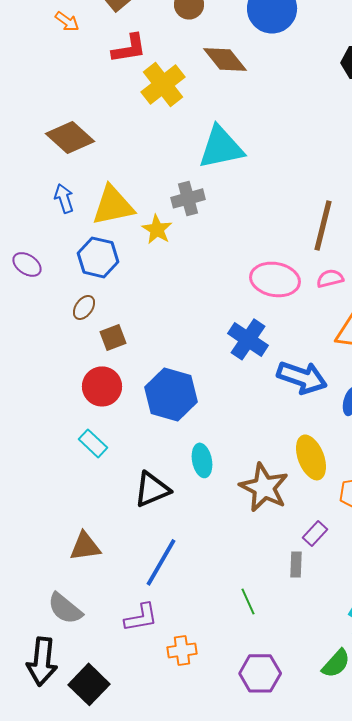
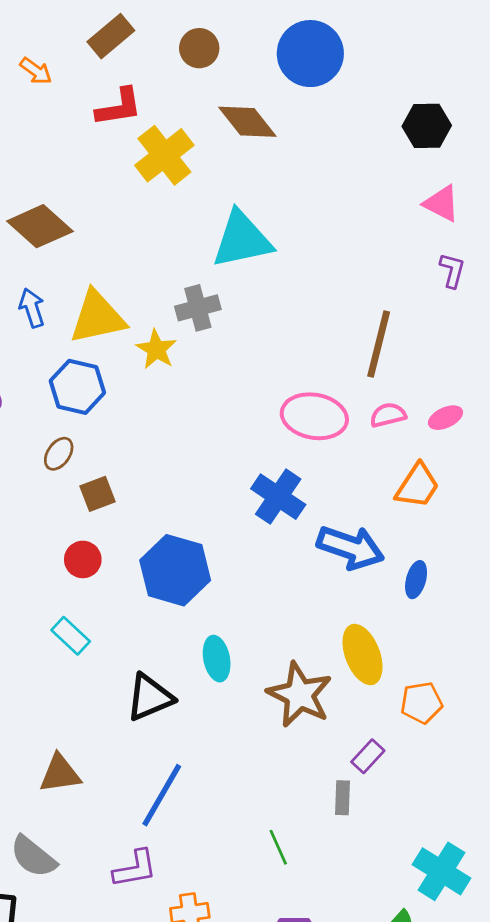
red circle: (102, 386) -> (83, 559), size x0.7

